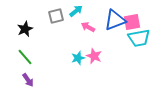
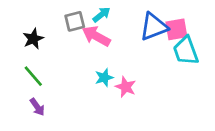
pink arrow: (88, 27) -> (96, 36), moved, size x1.5
cyan trapezoid: (139, 38) -> (186, 51), turned 80
pink star: (94, 56) -> (126, 87), moved

